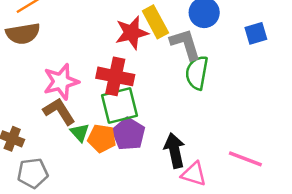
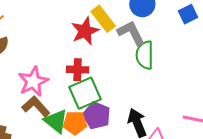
red cross: (115, 76) -> (78, 70), size x0.7
green triangle: (80, 133) -> (56, 121), size x1.5

